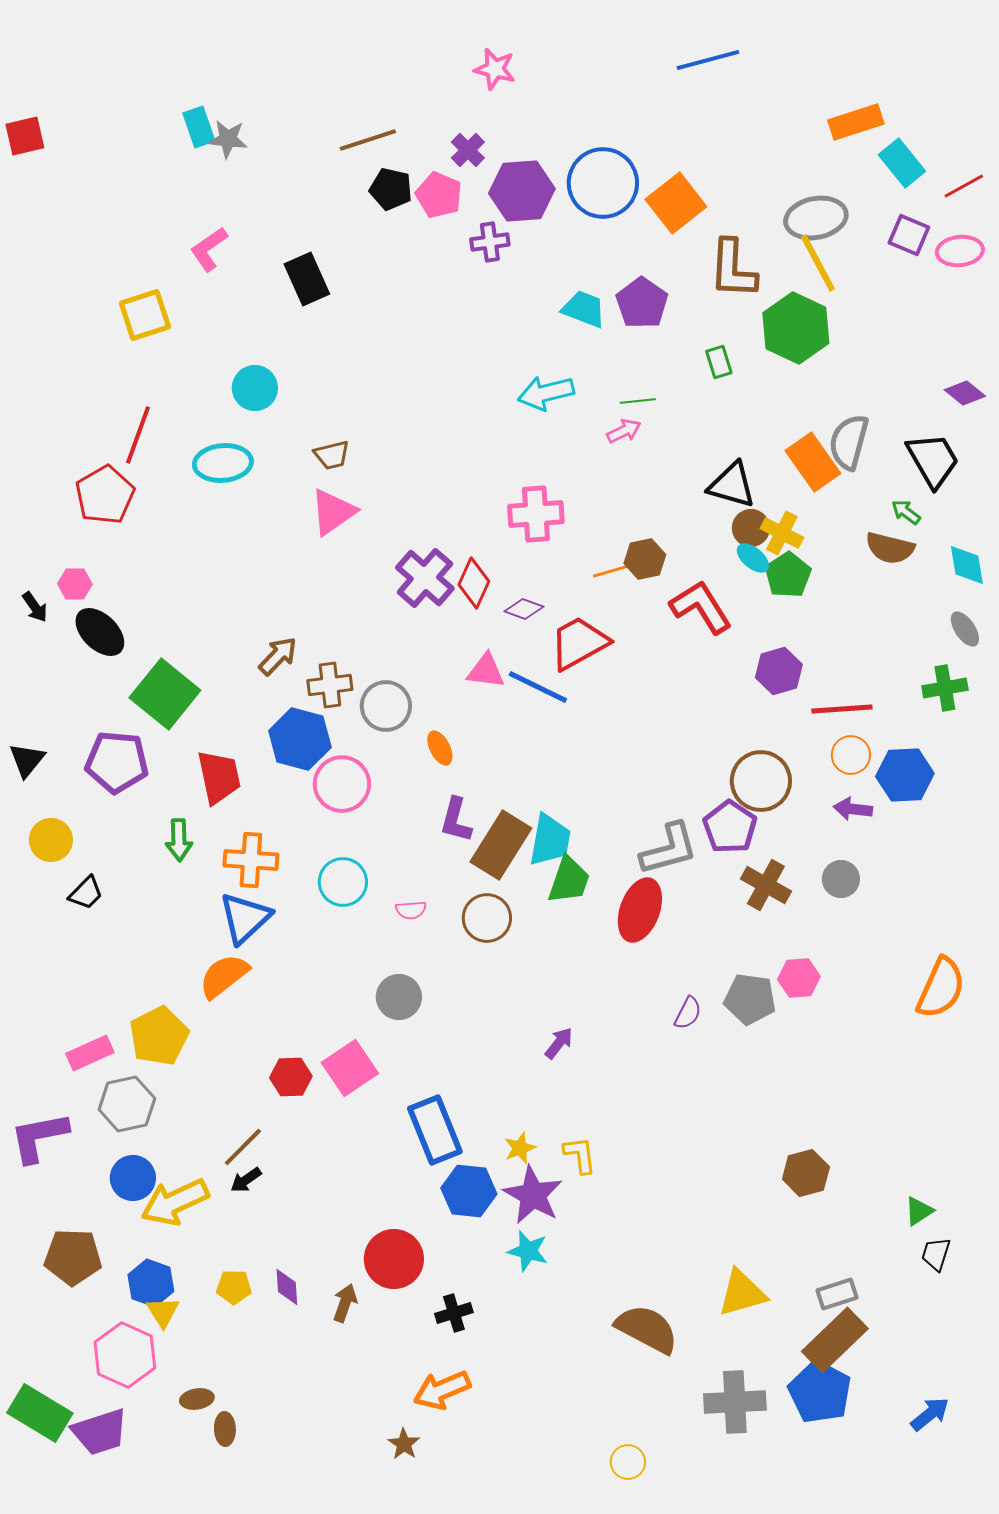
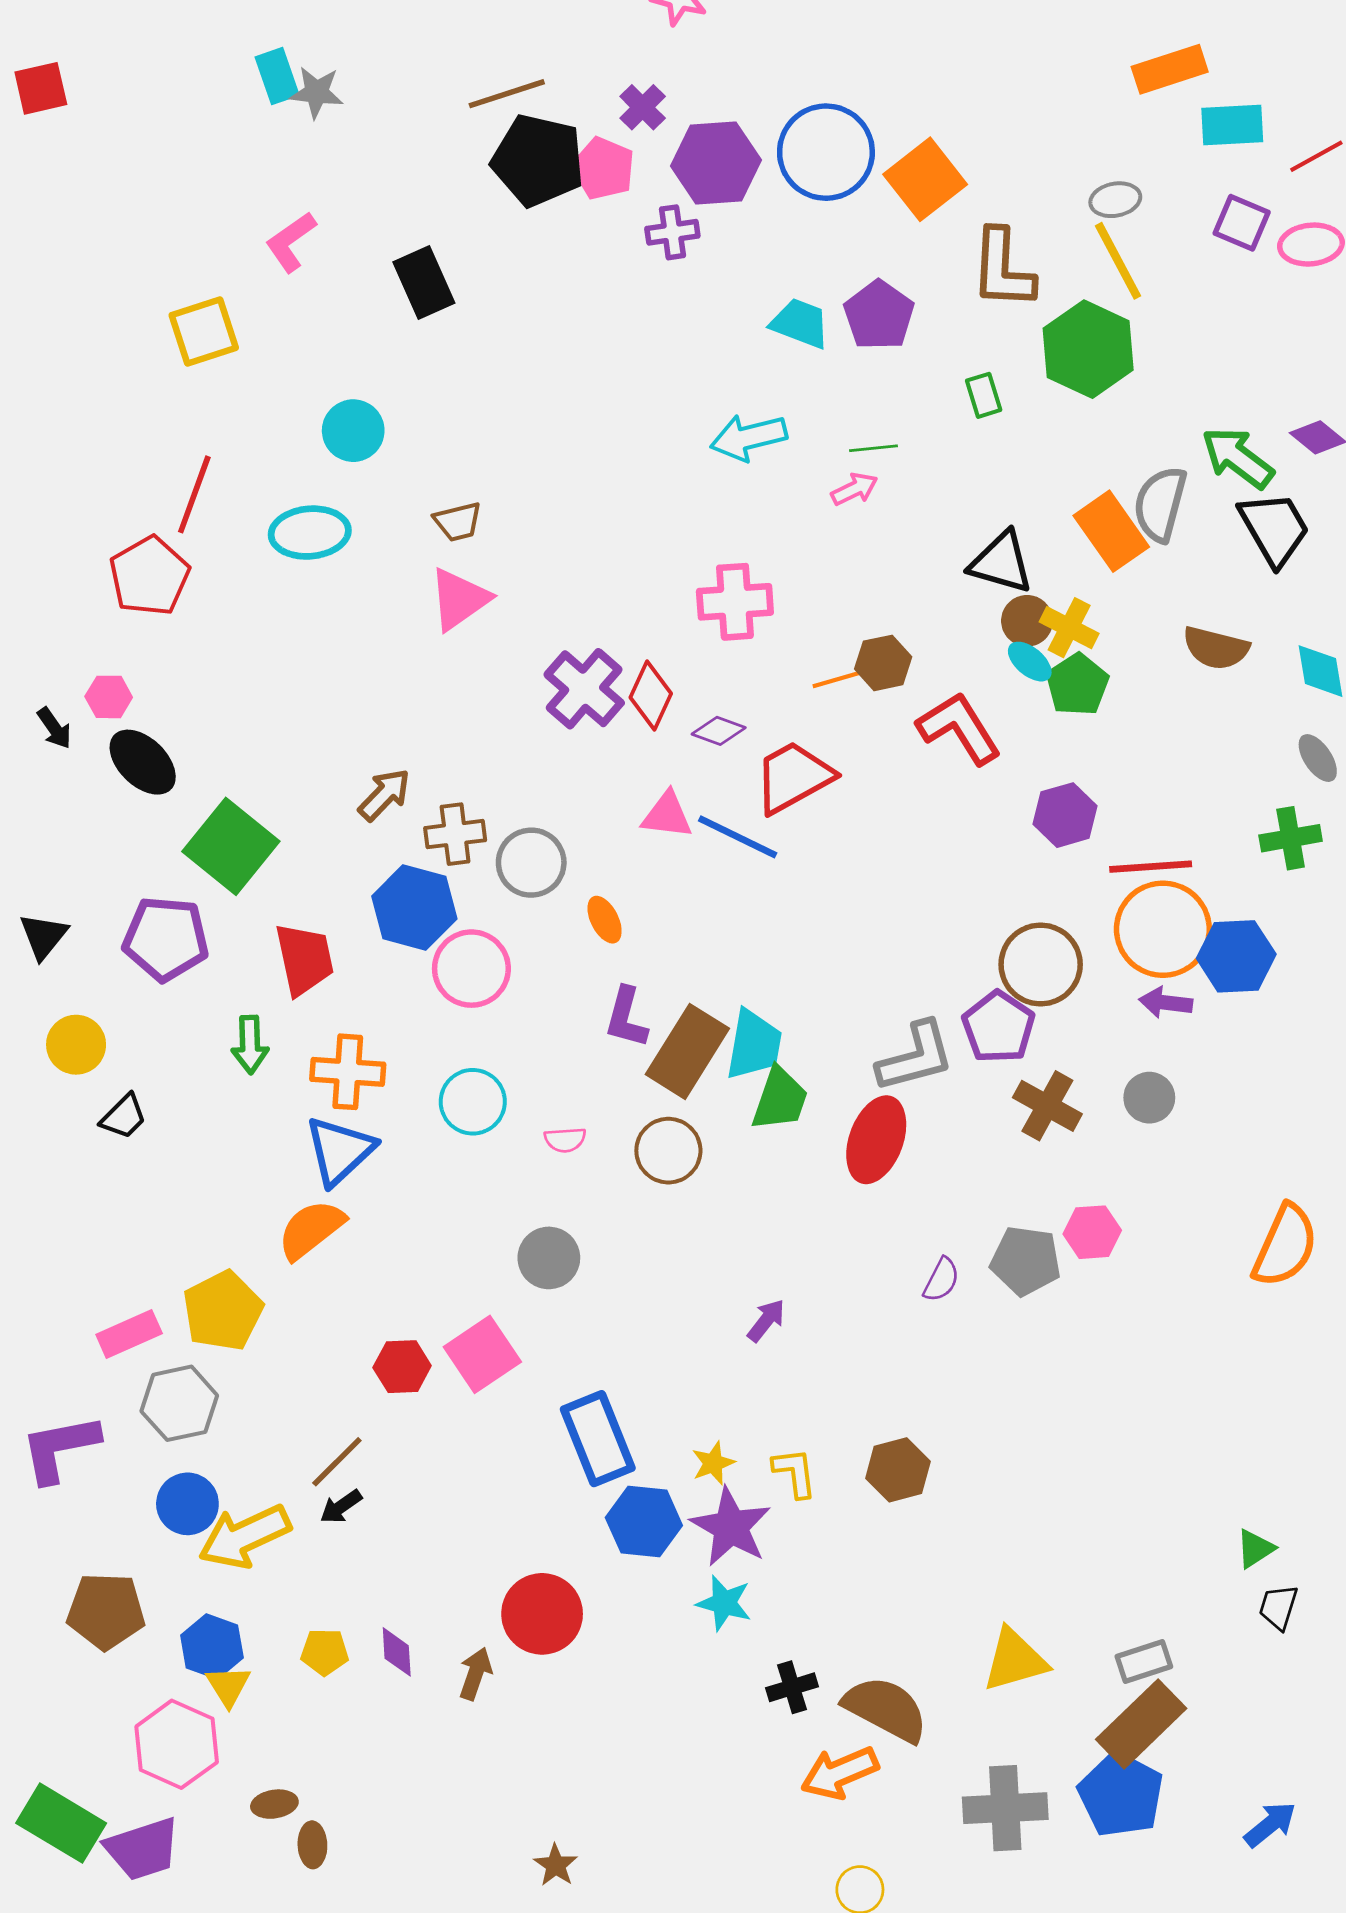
cyan rectangle: (902, 163) -> (1232, 125), turned -54
black pentagon: (391, 189) -> (538, 160), size x1.6
gray ellipse: (816, 218) -> (1115, 200), size x0.6
green arrow: (906, 512) -> (1238, 458), moved, size x1.8
orange circle: (851, 755) -> (1163, 929), size x1.8
brown hexagon: (806, 1173) -> (898, 1470), moved
black cross: (454, 1313) -> (792, 1687), moved
orange arrow: (442, 1390) -> (840, 1773), moved

